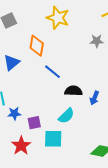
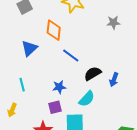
black semicircle: (73, 91) -> (93, 74), turned -30
blue star: (14, 114) -> (59, 87), moved

